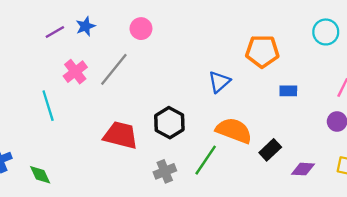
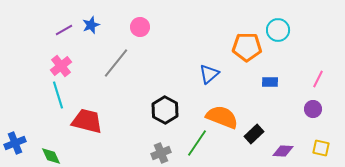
cyan circle: (326, 32) -> (278, 30), moved
pink cross: (75, 72) -> (61, 66), moved
red trapezoid: (121, 135) -> (87, 121), moved

